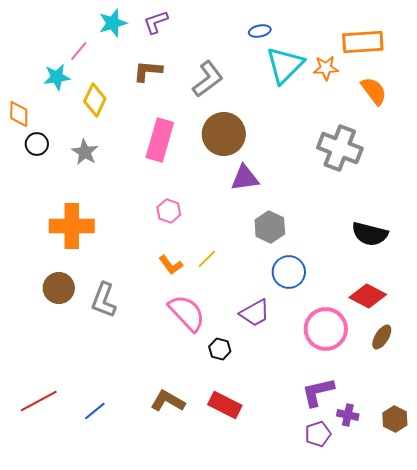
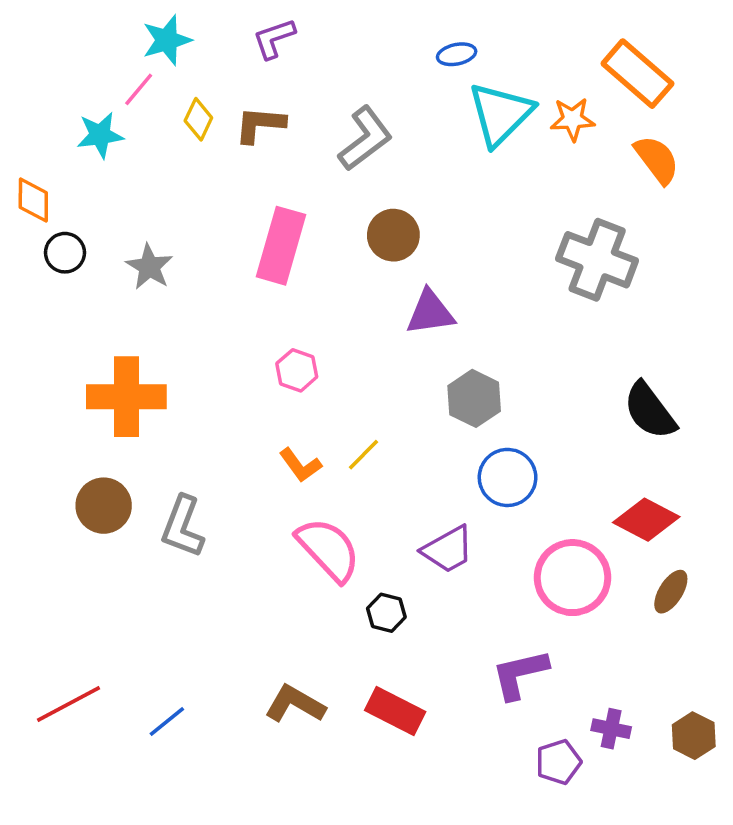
cyan star: (113, 23) -> (167, 40), moved
orange rectangle: (363, 42) -> (637, 74), turned 45
yellow diamond: (95, 100) -> (198, 119), moved, size x0.7
brown circle: (224, 134) -> (393, 235), size x0.7
black semicircle: (370, 234) -> (650, 411), turned 39
purple L-shape: (318, 392) -> (520, 674), moved

